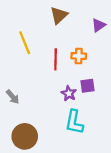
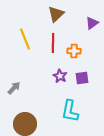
red line: (56, 59) -> (53, 43), moved
purple star: (69, 93) -> (60, 76), moved
gray arrow: (13, 97) -> (14, 88), turned -96

